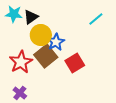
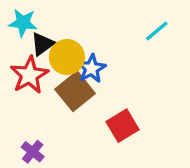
black triangle: (31, 17) -> (42, 44), moved
red star: (21, 62) -> (29, 75), moved
red square: (75, 63) -> (122, 126), moved

